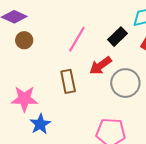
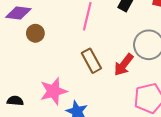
red arrow: (100, 66) -> (124, 65), moved

